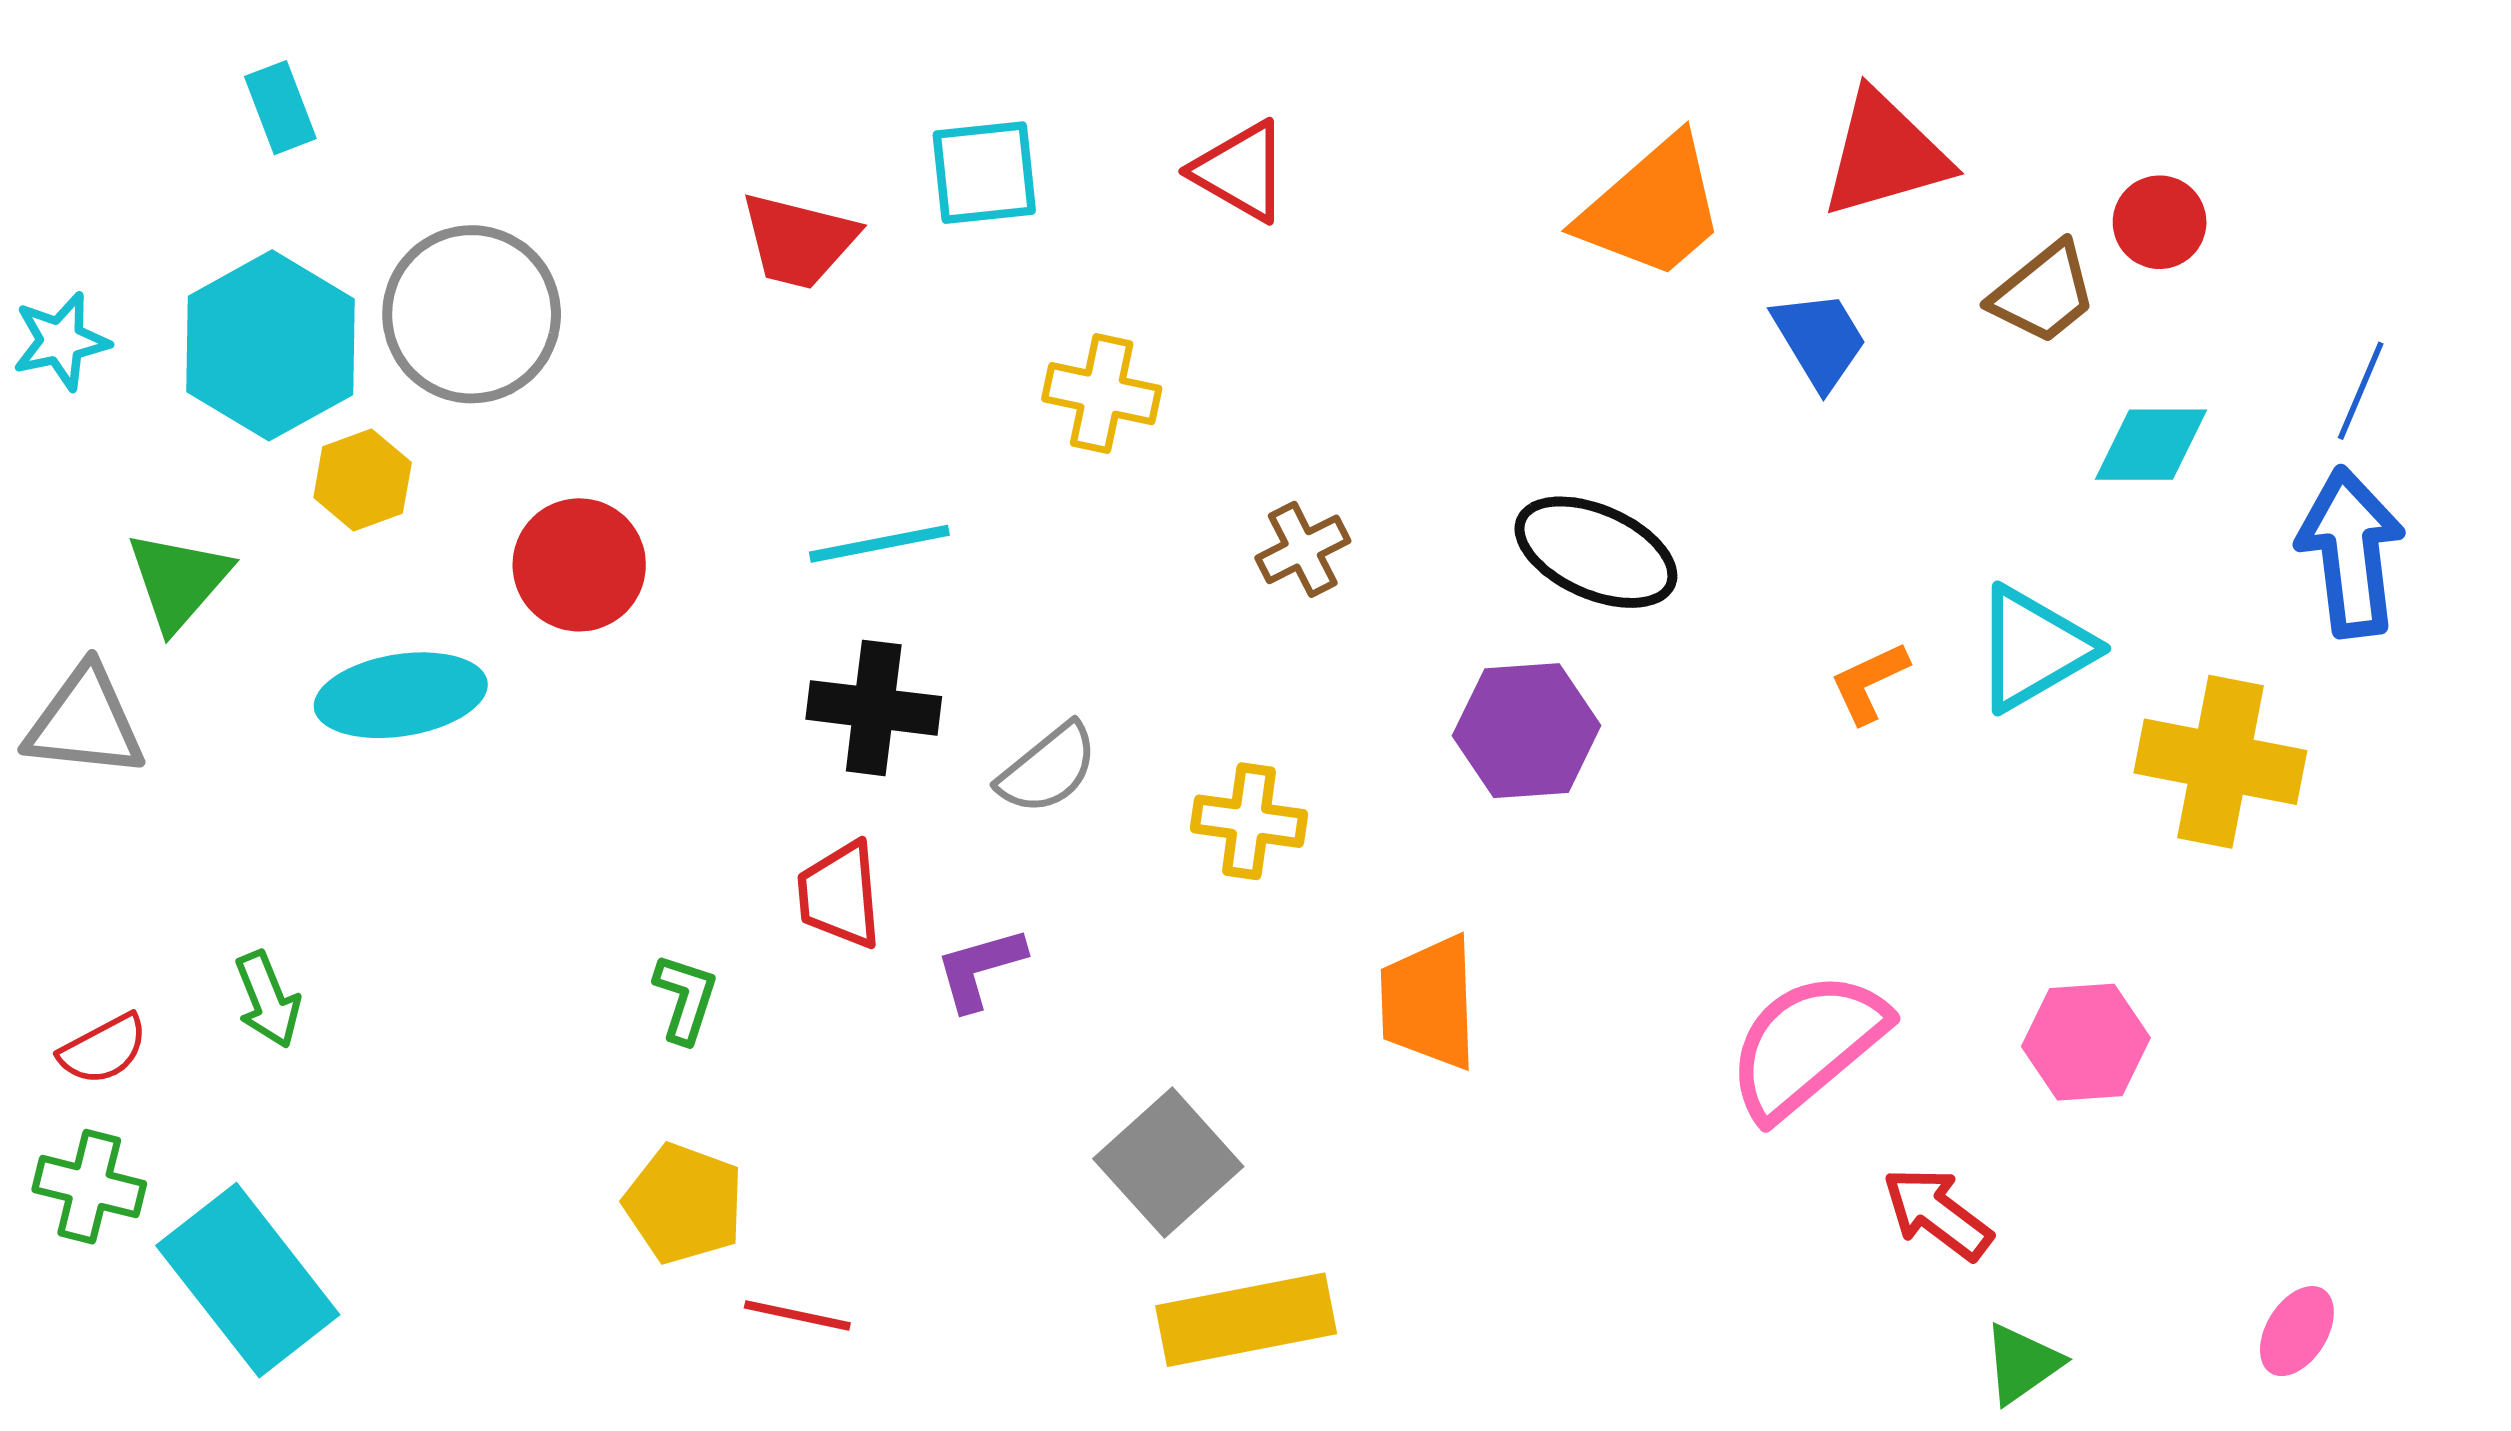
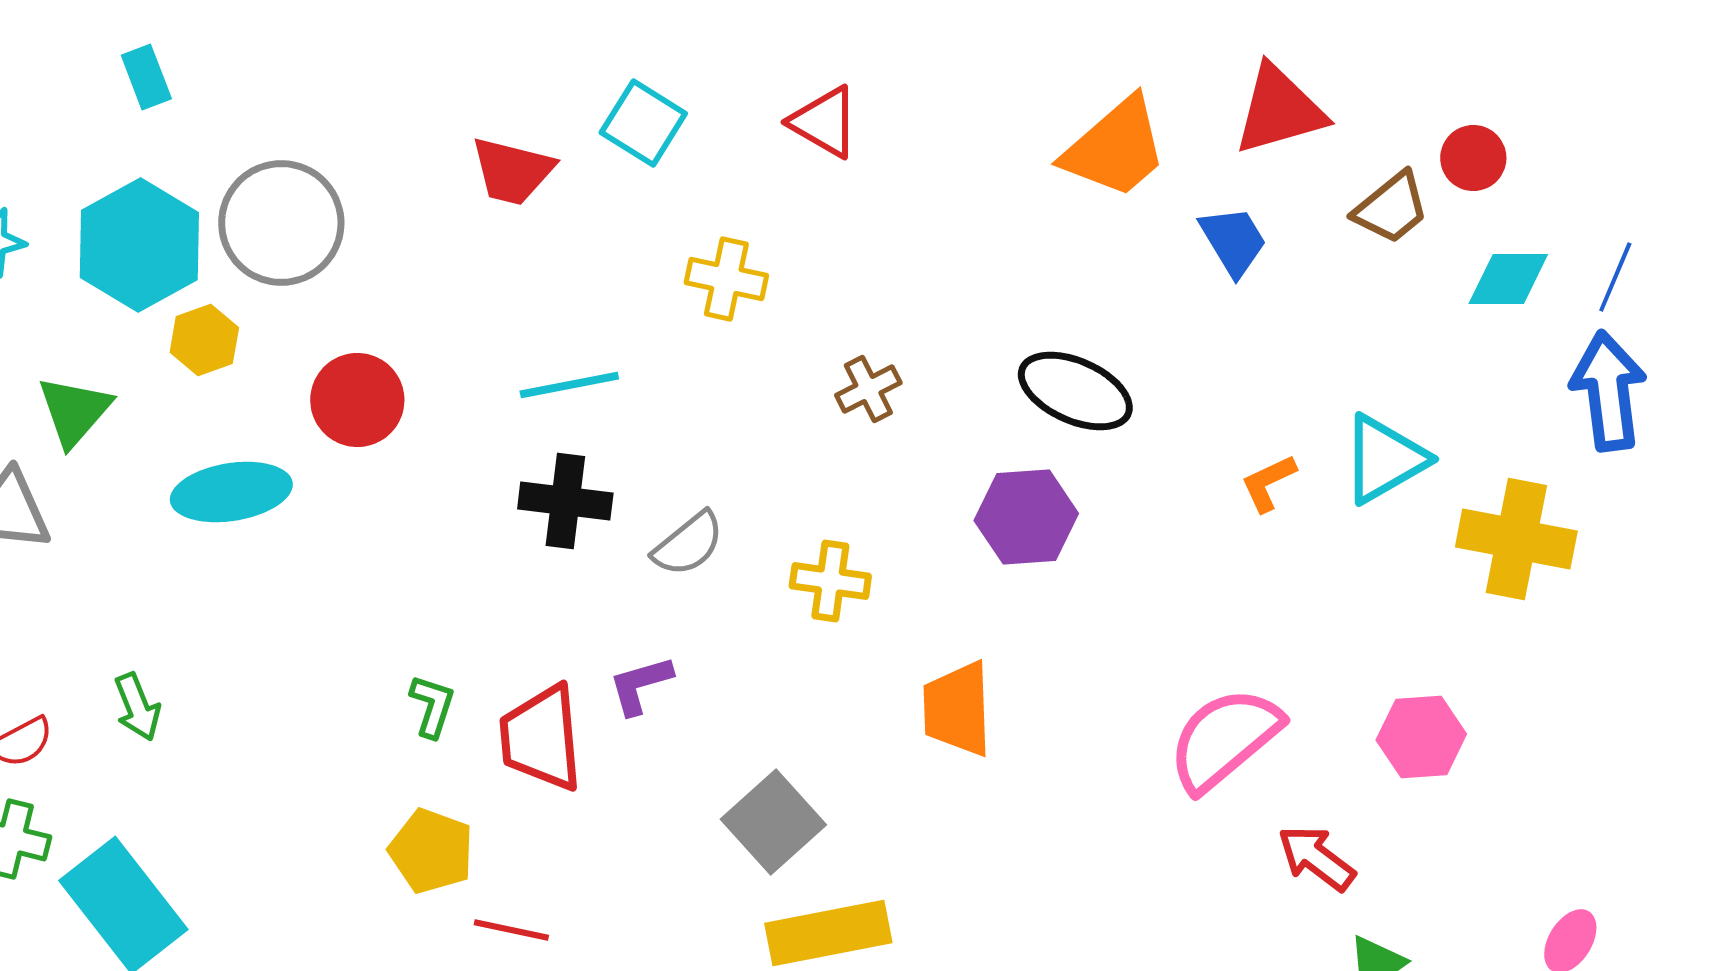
cyan square: (984, 173) -> (643, 123), turned 38
cyan diamond: (2151, 445) -> (1508, 279), moved
red trapezoid: (840, 895) -> (541, 738), moved, size x1.4

